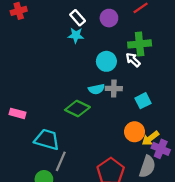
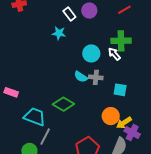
purple circle: (109, 18) -> (89, 11), moved
cyan star: (76, 35) -> (59, 33), moved
cyan semicircle: (96, 89) -> (81, 77), turned 40
cyan square: (143, 101) -> (120, 90), turned 32
green diamond: (77, 108) -> (63, 104), moved

